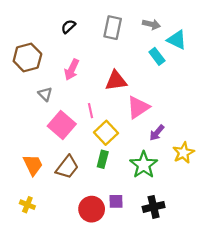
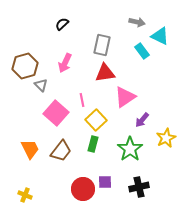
gray rectangle: (113, 28) -> (102, 45), moved
brown hexagon: (27, 58) -> (25, 66), moved
yellow cross: (27, 205) -> (25, 195), moved

